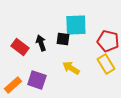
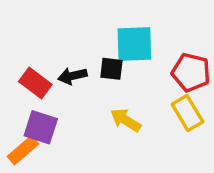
black arrow: (41, 43) -> (73, 76), turned -84
purple square: (37, 80) -> (41, 127), moved

